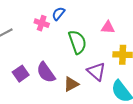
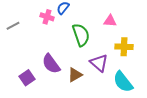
purple square: (21, 74) -> (27, 78), moved

